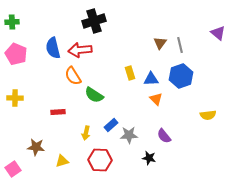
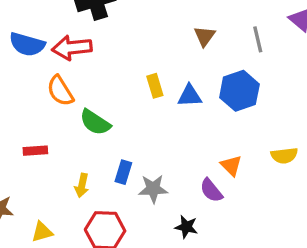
gray line: (180, 45) -> (258, 39), moved
blue semicircle: (53, 48) -> (27, 44), turned -60
orange triangle: (156, 99) -> (231, 165), moved
blue rectangle: (111, 125) -> (123, 172), turned -32

